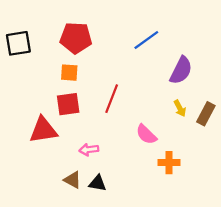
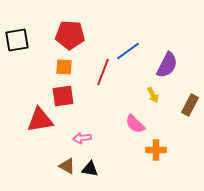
blue line: (146, 40) -> (128, 51), moved
red line: (112, 99) -> (103, 72), moved
yellow arrow: (180, 108) -> (153, 95), moved

